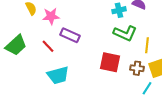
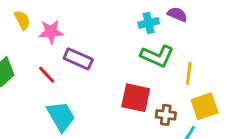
brown cross: (137, 68) -> (166, 115), moved
cyan trapezoid: (58, 75) -> (61, 116), turned -105

